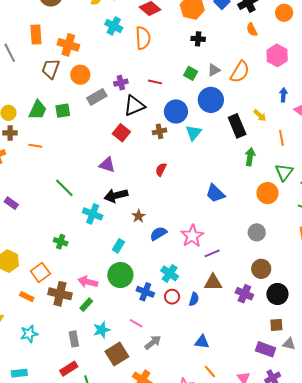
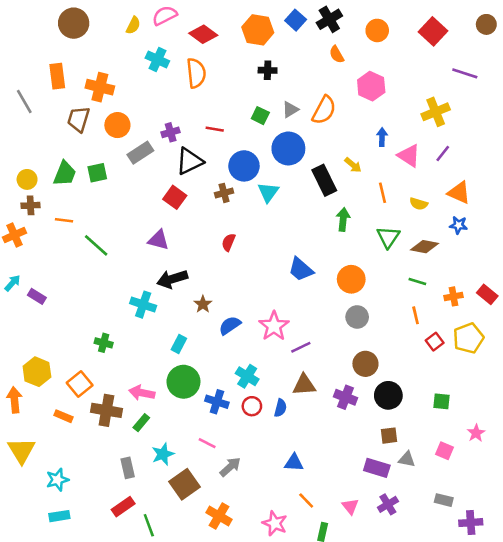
green line: (64, 188) -> (96, 245), moved
orange circle: (267, 193) -> (351, 279), moved
cyan star: (29, 334) -> (57, 480), moved

